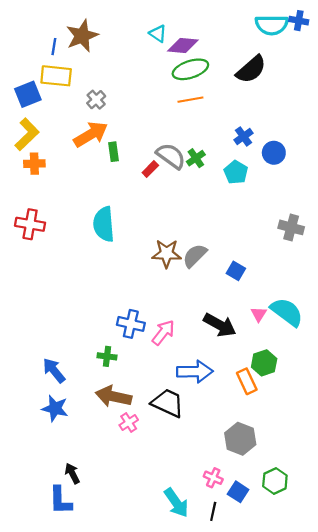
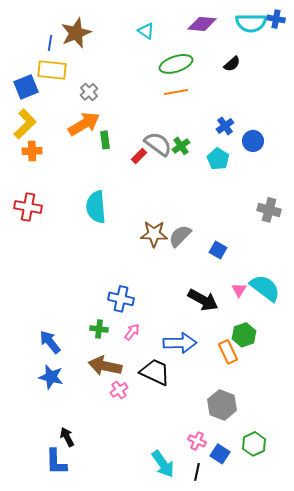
purple diamond: (183, 45) -> (202, 24), moved
black semicircle: (251, 69) -> (232, 64), size x0.6
pink arrow: (163, 333) -> (132, 332), moved, size x0.7

